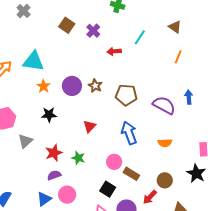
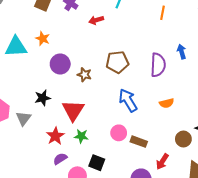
orange star: (43, 86) -> (43, 39), moved
brown star: (95, 86) -> (84, 75), moved
purple semicircle: (164, 105) -> (158, 65), turned 75
red triangle: (90, 126) -> (73, 110), moved, size x1.6
gray triangle: (25, 141) -> (23, 118), moved
brown circle: (165, 180) -> (183, 139), moved
black square: (108, 189) -> (97, 163), moved

